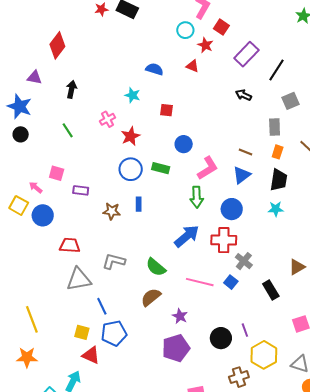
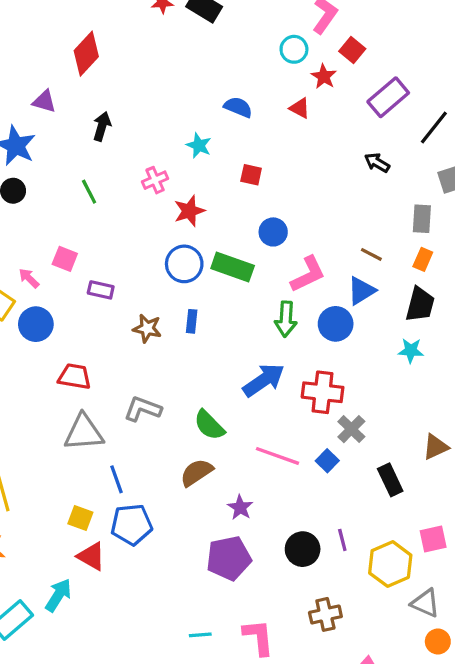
green rectangle: (161, 168) -> (233, 267), size x1.4
blue circle: (232, 209) -> (336, 324), moved
yellow hexagon: (264, 355) -> (390, 564), moved

